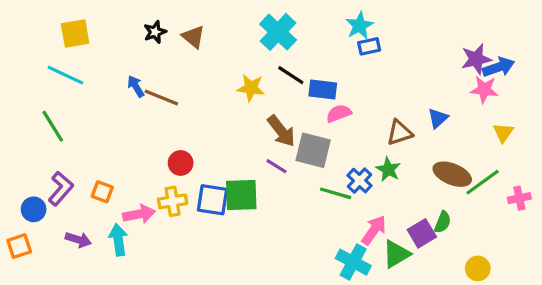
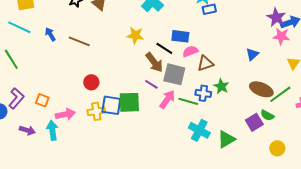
purple star: (476, 59) -> (276, 17), turned -30
black line: (291, 75) -> (164, 48), moved
blue arrow: (136, 86) -> (50, 34), moved
brown triangle: (399, 133) -> (205, 63), moved
blue cross: (360, 181) -> (203, 93), turned -35
yellow cross: (173, 201) -> (96, 111), moved
green semicircle: (443, 222) -> (267, 115), moved, turned 96
pink arrow: (374, 230) -> (167, 99), moved
purple square: (422, 233) -> (254, 122), moved
cyan cross: (353, 262) -> (199, 130), moved

